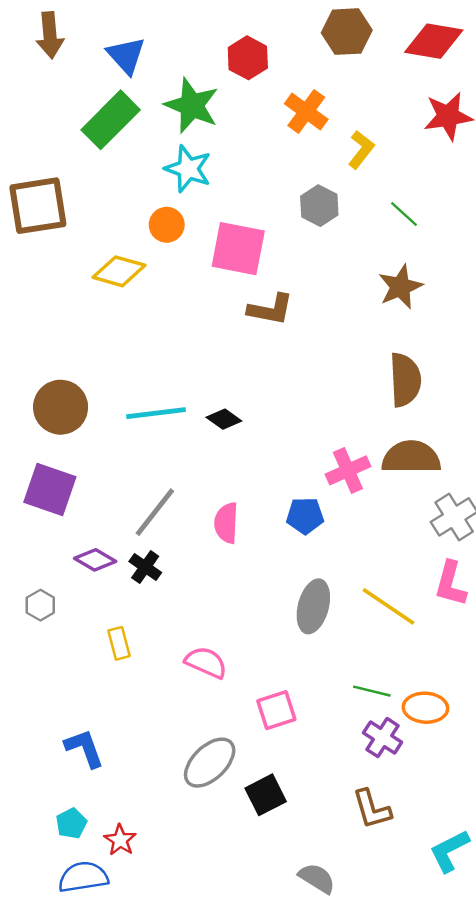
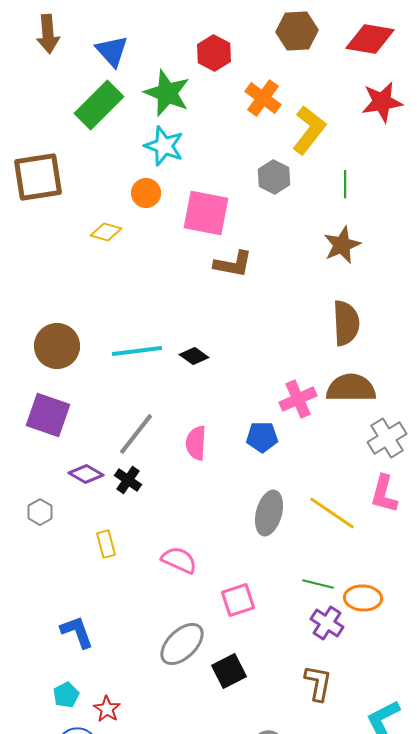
yellow L-shape: (361, 150) -> (309, 130), size x1.5
green line: (404, 214) -> (345, 184), turned 48
yellow diamond: (119, 271) -> (106, 232), size x0.7
brown L-shape: (372, 809) -> (318, 683), turned -153

